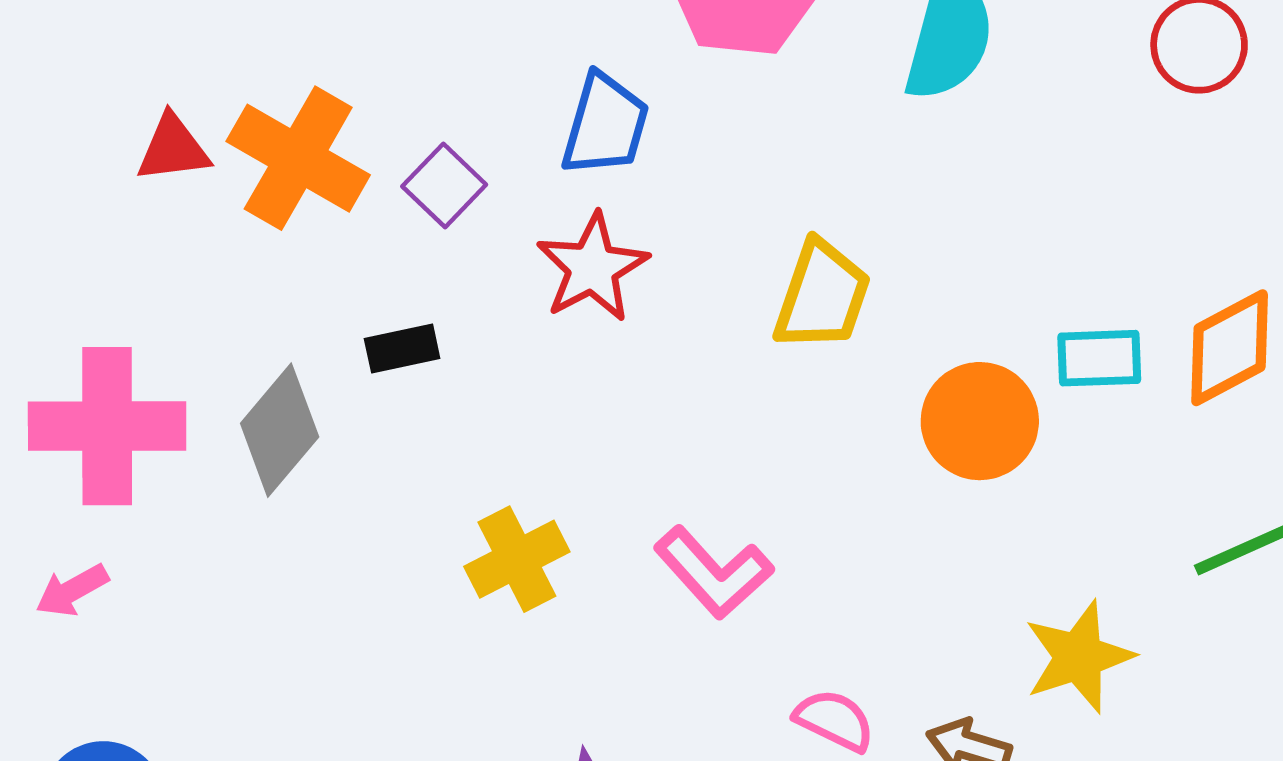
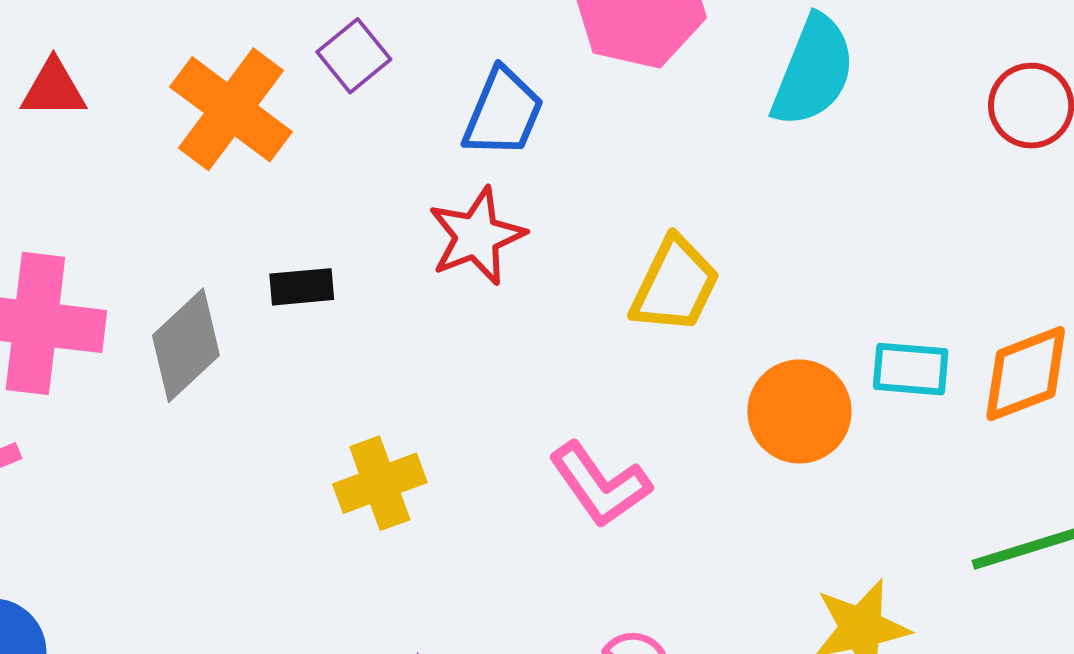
red triangle: (173, 148) -> (54, 89), moved
purple square: (444, 186) -> (354, 56), moved
pink L-shape: (714, 572) -> (600, 485), moved

